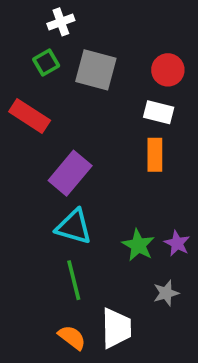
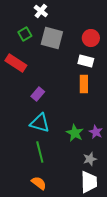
white cross: (61, 22) -> (41, 11), moved, turned -32
purple rectangle: (70, 173) -> (38, 94), size x0.6
white trapezoid: (116, 328) -> (89, 182), moved

